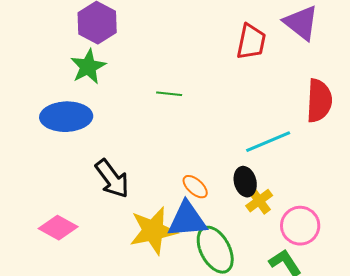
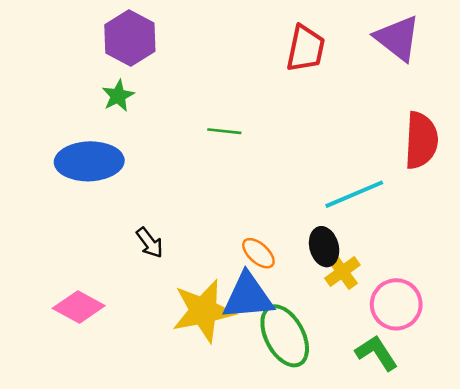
red trapezoid: (251, 42) -> (306, 49), moved
green star: (88, 67) -> (118, 96), size x0.7
black arrow: (112, 179) -> (150, 243), size x0.6

